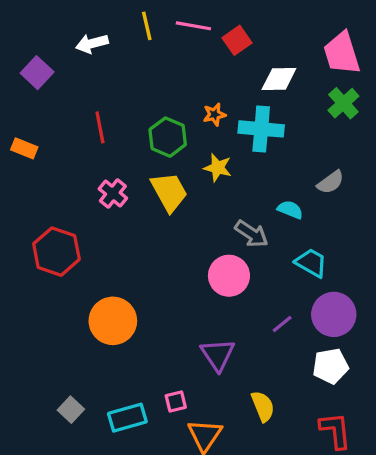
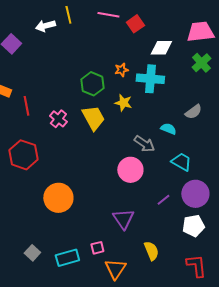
yellow line: (147, 26) -> (68, 15), moved
pink trapezoid: (342, 53) -> (200, 32), turned 100
red line: (100, 127) -> (26, 106), moved

